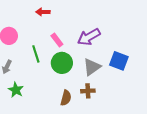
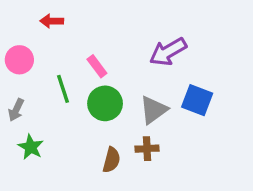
red arrow: (43, 12) -> (52, 21), moved
purple arrow: (89, 37) -> (168, 52), moved

